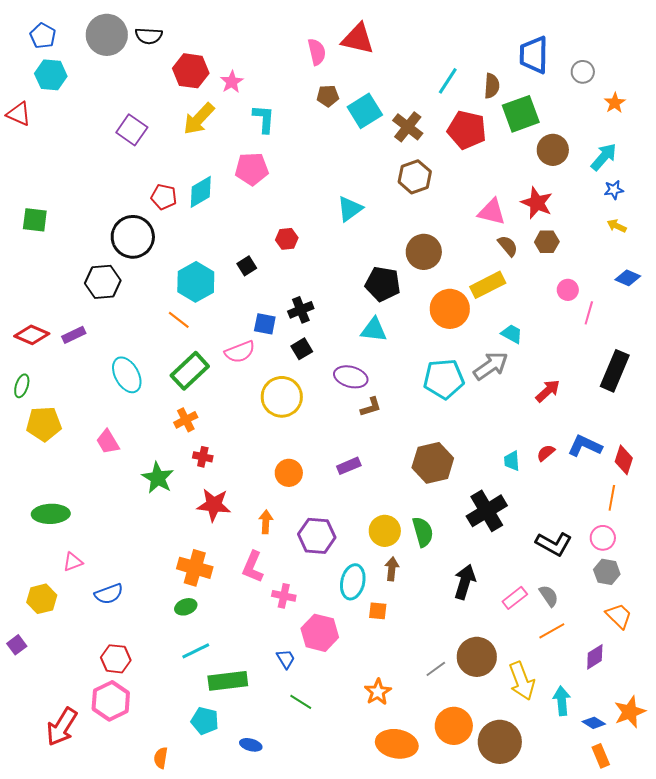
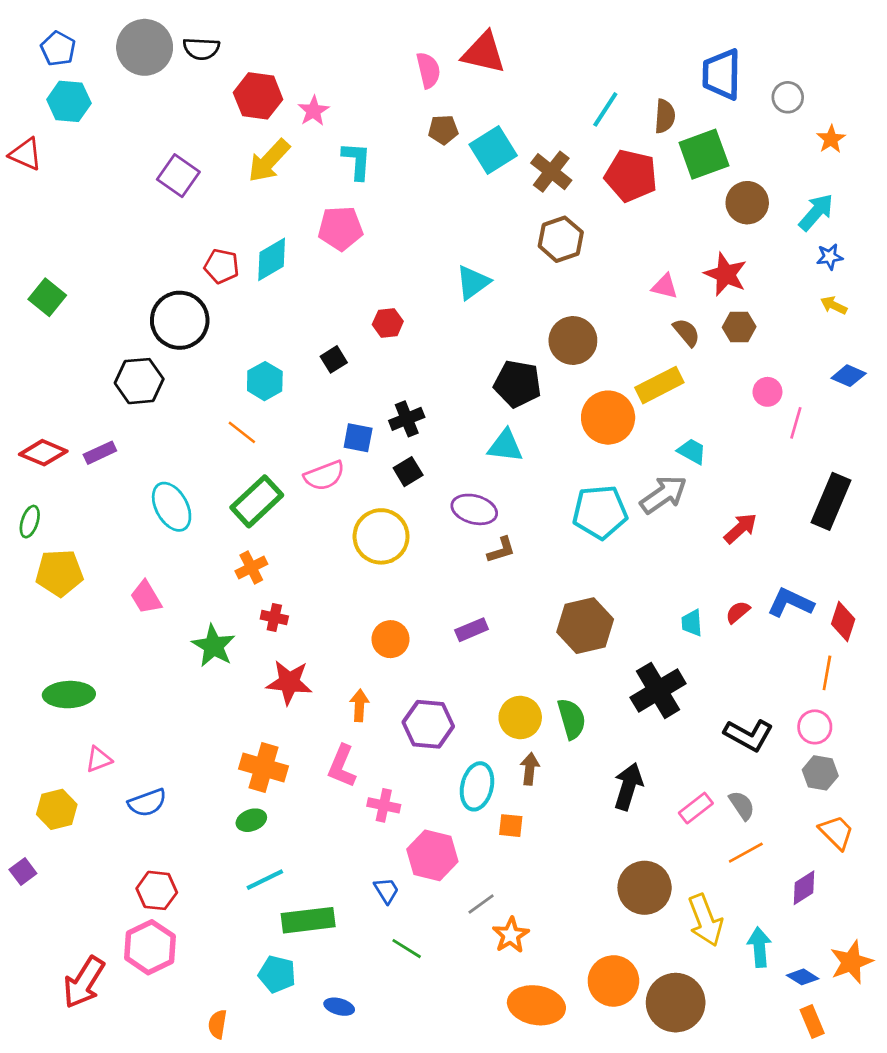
pink triangle: (492, 212) -> (665, 286), size x0.7
green square: (35, 220) -> (47, 297), turned 32
cyan hexagon: (196, 282) -> (265, 381), size x0.7
gray line: (436, 669) -> (481, 904), moved

